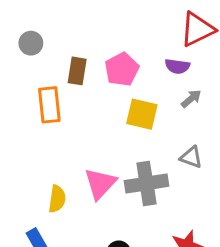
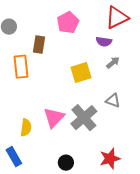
pink pentagon: (122, 69) -> (68, 23), moved
yellow square: (142, 114) -> (81, 73), turned -30
gray cross: (146, 183) -> (84, 118), turned -32

